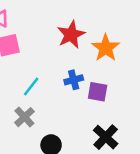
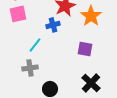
blue cross: (74, 80) -> (53, 25), moved
gray cross: (24, 117) -> (30, 68), turned 35

